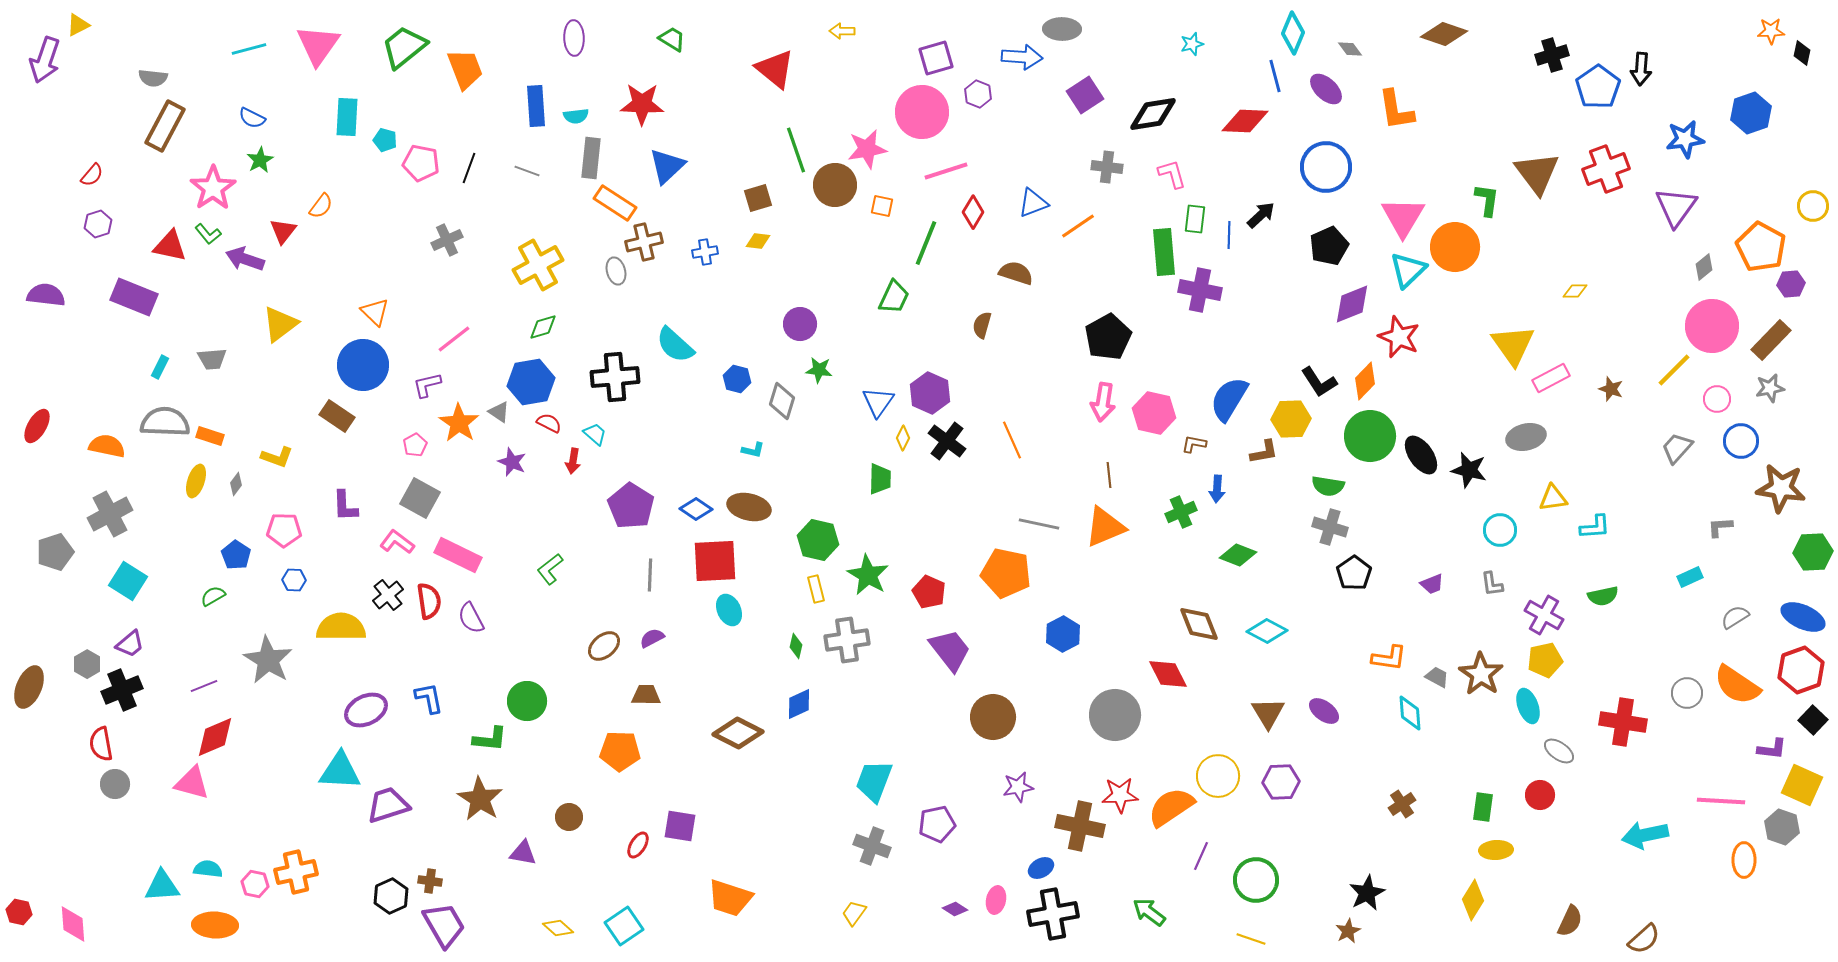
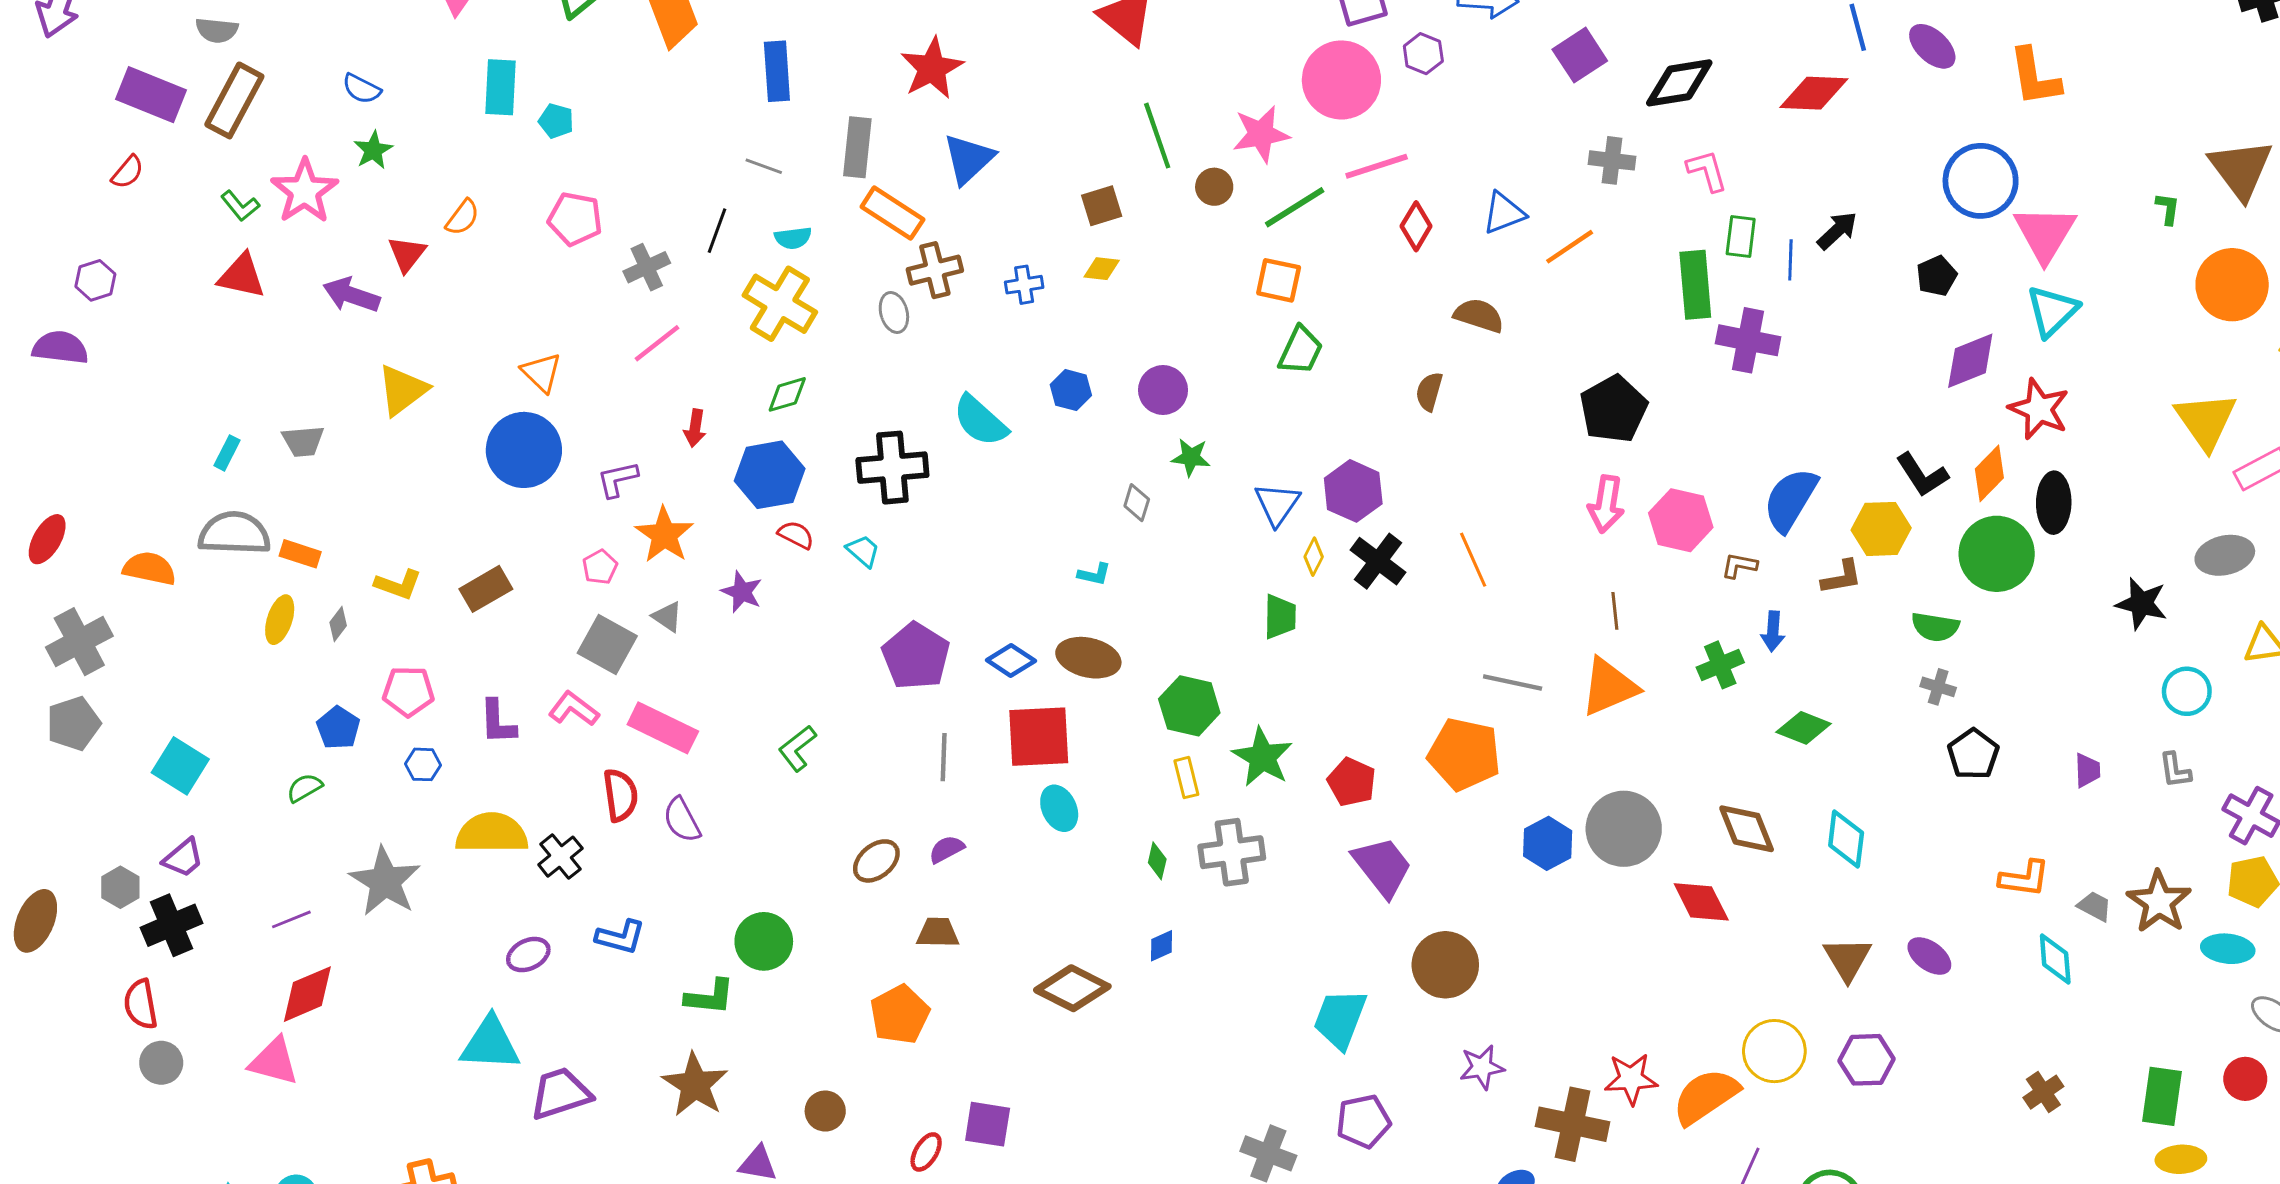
red star: (642, 104) -> (932, 68), turned -30
cyan semicircle: (576, 116) -> (793, 238), moved
pink pentagon: (421, 163) -> (575, 219), moved
blue circle: (1326, 167) -> (1981, 181), moved
black line: (469, 168) -> (717, 231), moved
brown circle: (835, 185) -> (1214, 187), size x0.6
green L-shape: (1487, 200) -> (2168, 209), size x0.7
orange square: (882, 206) -> (1279, 280), moved, size x1.4
purple hexagon: (98, 224) -> (95, 280), moved
green L-shape: (208, 234) -> (240, 206), moved
green line: (926, 243) -> (1295, 207), moved, turned 36
black pentagon: (1329, 246) -> (1937, 276), size x0.7
orange circle: (1455, 247) -> (2232, 285), moved
yellow cross: (538, 265) -> (780, 304), turned -30
purple rectangle: (134, 297) -> (151, 95), moved
pink line: (454, 339) -> (657, 343), moved
blue hexagon: (737, 379) -> (1071, 390), moved
gray diamond: (782, 401) -> (1137, 503), size x0.7
gray triangle: (499, 412) -> (667, 617), moved
brown rectangle: (337, 416) -> (486, 589), moved, turned -64
black ellipse: (1421, 455) -> (2054, 503), moved, turned 36
red arrow: (573, 461) -> (695, 428), moved
purple L-shape: (345, 506) -> (498, 722), moved
gray cross: (110, 514) -> (79, 642), moved
gray cross: (1330, 527) -> (1938, 687), size x0.7
purple trapezoid: (1432, 584) -> (2087, 770), turned -70
black cross: (388, 595) -> (560, 857), moved
cyan diamond: (1267, 631) -> (1846, 839), turned 69
blue L-shape: (429, 698) -> (620, 937), turned 116
blue diamond: (799, 704) -> (1162, 946), size x0.7
cyan ellipse: (1528, 706) -> (2228, 949), turned -64
purple ellipse: (366, 710) -> (528, 955), size x0.7
gray circle: (1115, 715) -> (1624, 829), moved
orange pentagon: (620, 751) -> (900, 1015), turned -30
cyan trapezoid: (874, 781) -> (1340, 1019), moved
green rectangle: (1483, 807) -> (2162, 1096), size x1.4

